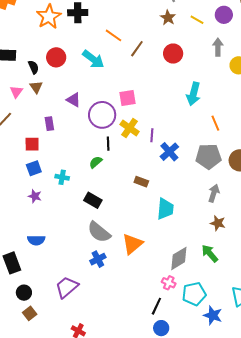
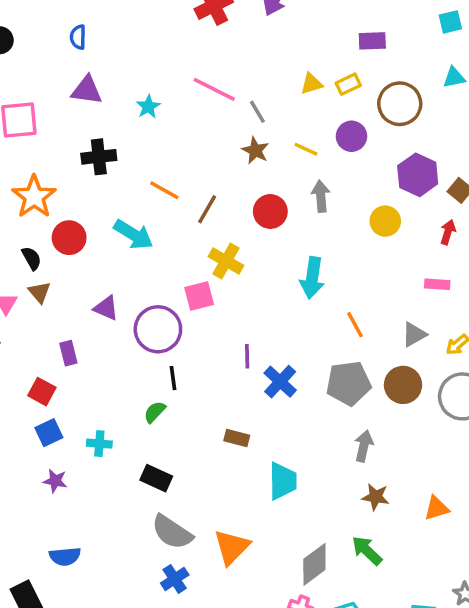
orange star: (49, 17) -> (34, 197), moved
gray arrow: (218, 47) -> (321, 196), moved
yellow cross: (130, 128) -> (226, 261), moved
red square: (32, 144) -> (42, 392), turned 35

